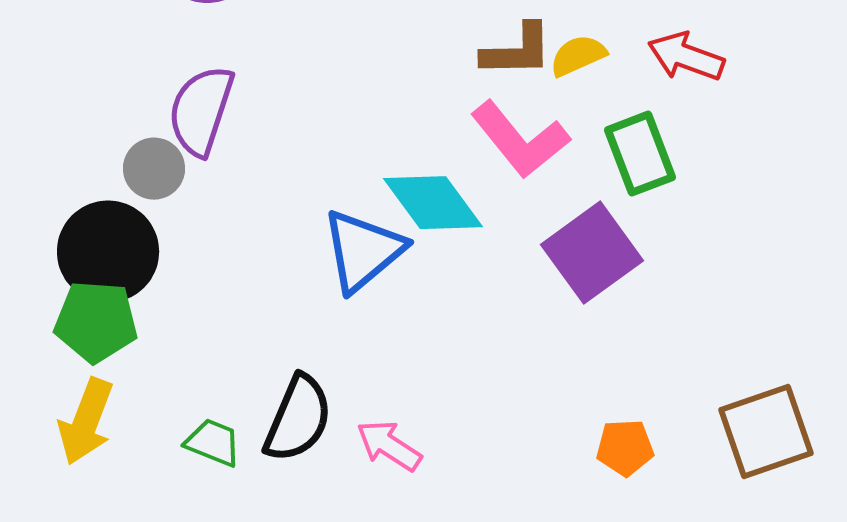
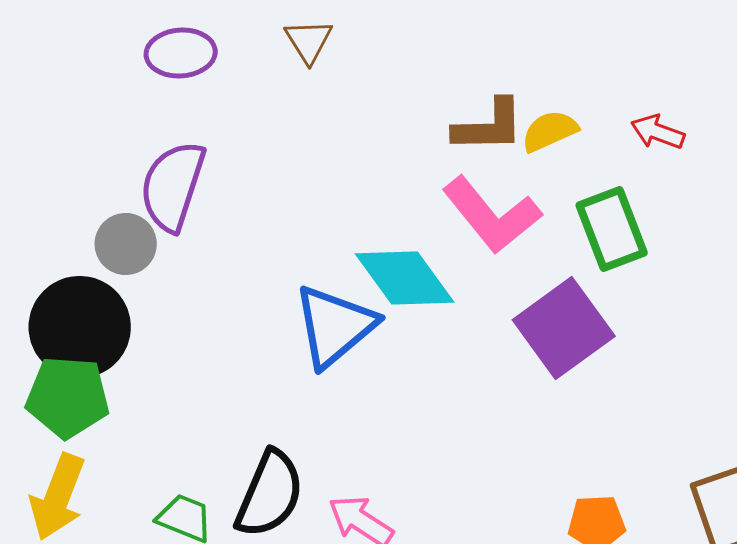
red arrow: (686, 57) -> (658, 132), size x0.7

